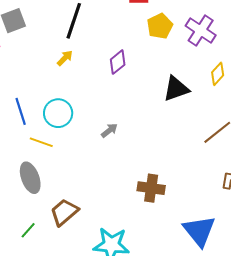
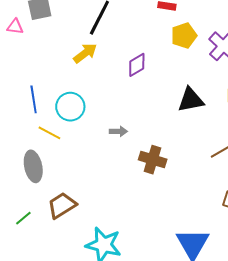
yellow arrow: (65, 58) -> (85, 53), size x1.4
gray arrow: (109, 130) -> (118, 131), turned 30
brown cross: (151, 188) -> (153, 160), moved

